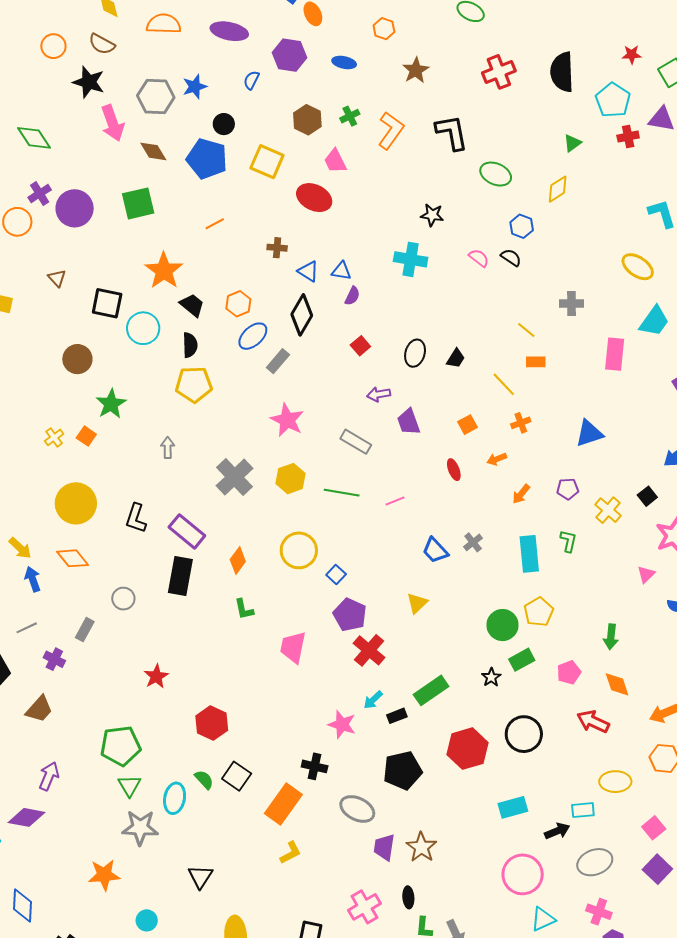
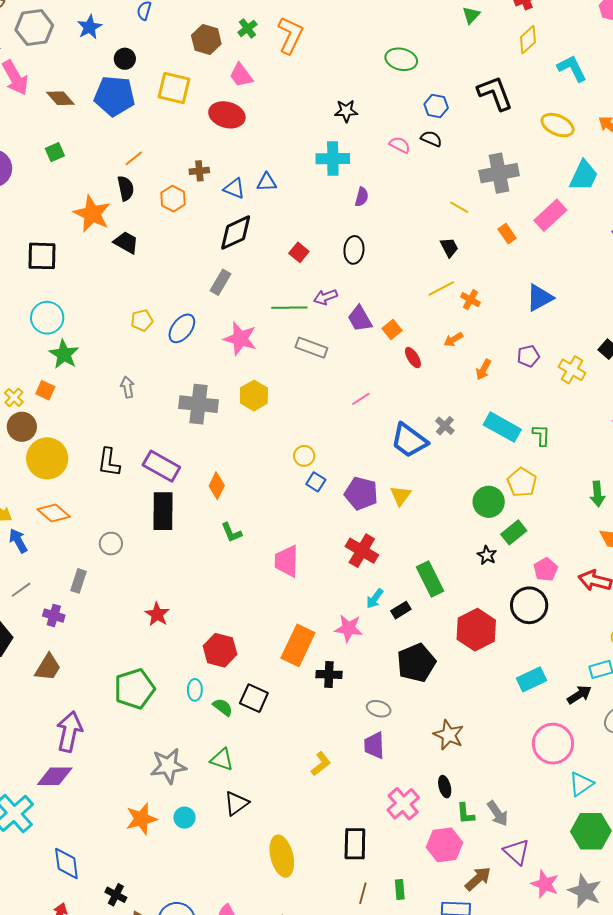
gray hexagon: (156, 97) -> (34, 28), moved
black L-shape: (452, 132) -> (495, 93), moved
yellow diamond: (558, 189) -> (528, 40), moved
green square: (138, 203) -> (55, 152), size x0.6
purple semicircle: (352, 296) -> (362, 197), moved
orange hexagon: (238, 304) -> (173, 199), moved
gray cross: (572, 304) -> (499, 173), size x1.6
black diamond: (302, 315) -> (236, 233), turned 45
cyan circle: (143, 328) -> (47, 318), moved
blue ellipse: (253, 336) -> (182, 328), moved
black semicircle: (190, 345) -> (126, 188), moved
pink rectangle: (615, 354) -> (550, 215), turned 52
black trapezoid: (456, 358) -> (449, 247), moved, turned -50
brown circle: (77, 359) -> (22, 427), moved
orange rectangle: (536, 362) -> (507, 234), moved, turned 66
yellow pentagon: (194, 384) -> (142, 320), size x0.6
yellow line: (504, 384) -> (441, 288), moved, turned -64
orange cross: (521, 423) -> (470, 300), turned -30
orange square: (467, 425) -> (392, 330), moved
gray cross: (234, 477) -> (198, 404), turned -30
green line: (342, 493) -> (289, 308), moved
green L-shape: (568, 541) -> (541, 435), moved
yellow circle: (299, 550) -> (304, 456), moved, size x0.6
blue trapezoid: (435, 550) -> (409, 440), size x1.4
cyan rectangle: (529, 554) -> (502, 427), turned -45
purple pentagon: (350, 615) -> (361, 493), moved
pink pentagon: (569, 672) -> (546, 569), moved
green rectangle: (431, 690) -> (430, 579), turned -72
purple arrow: (49, 776) -> (69, 732), size x1.4
green triangle: (129, 786) -> (222, 760), moved, turned -30
cyan ellipse: (175, 798) -> (195, 690), moved, size x0.7
orange rectangle: (283, 804) -> (298, 645), moved
gray ellipse: (357, 809) -> (379, 709), size x0.7
purple trapezoid: (384, 847) -> (374, 745), moved
black triangle: (200, 877) -> (236, 803), turned 32
cyan circle: (147, 920) -> (184, 818), moved

